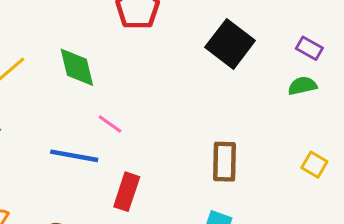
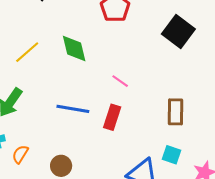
pink line: (110, 124) -> (120, 81), moved
red rectangle: (127, 192) -> (112, 117), moved

